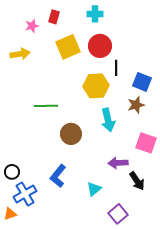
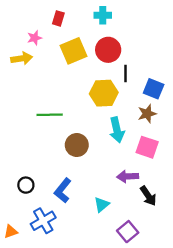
pink star: (32, 26) -> (35, 38), moved
pink square: (146, 143) -> (147, 147), moved
black circle: (12, 172) -> (26, 185), moved
blue cross: (25, 194) -> (43, 221), moved

